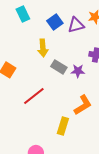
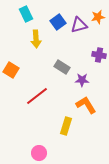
yellow arrow: (43, 48) -> (36, 39), moved
purple star: (78, 71) -> (82, 80), moved
orange L-shape: (83, 105) -> (86, 105), turned -90

